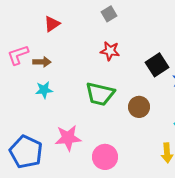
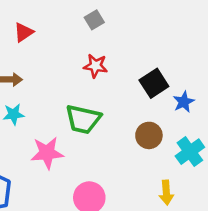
brown circle: (139, 107) -> (149, 135), moved
pink star: (68, 138) -> (47, 153), moved

